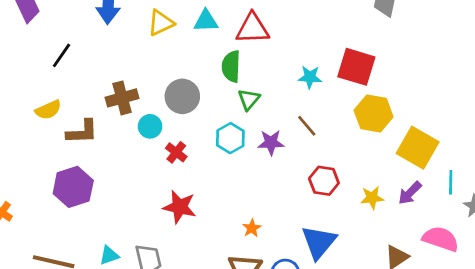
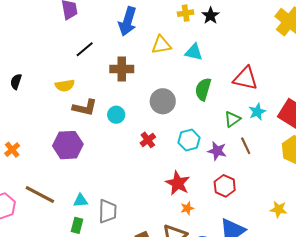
red triangle: (252, 29) -> (245, 78), moved
cyan star: (310, 77) -> (257, 112), turned 30
brown cross: (122, 98) -> (122, 69), moved
green triangle: (249, 99) -> (232, 119), moved
cyan circle: (150, 126) -> (116, 115), moved
red hexagon: (324, 181) -> (225, 186), moved
red star: (180, 207) -> (178, 183), moved

